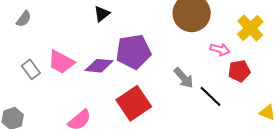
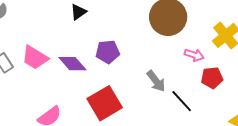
purple pentagon: (133, 52) -> (108, 52), size x0.7
purple diamond: (99, 66) -> (72, 64), turned 40

